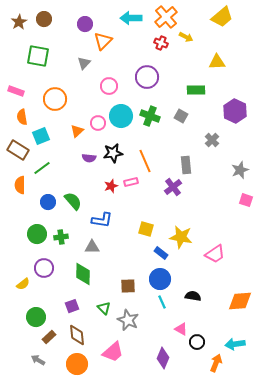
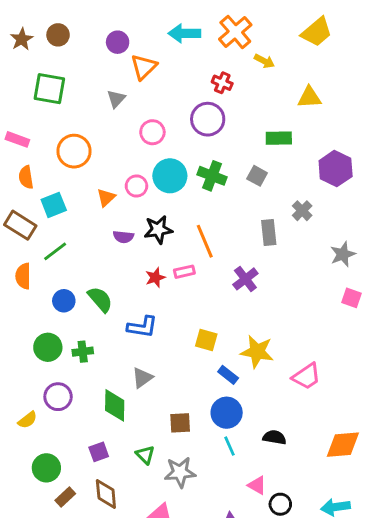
red cross: (161, 43) -> (222, 83), moved
gray rectangle: (186, 165) -> (269, 232), moved
gray triangle: (92, 247) -> (142, 378), moved, turned -35
gray star: (128, 320) -> (180, 472), turned -30

